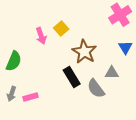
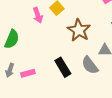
black rectangle: (72, 77) -> (63, 67), moved

